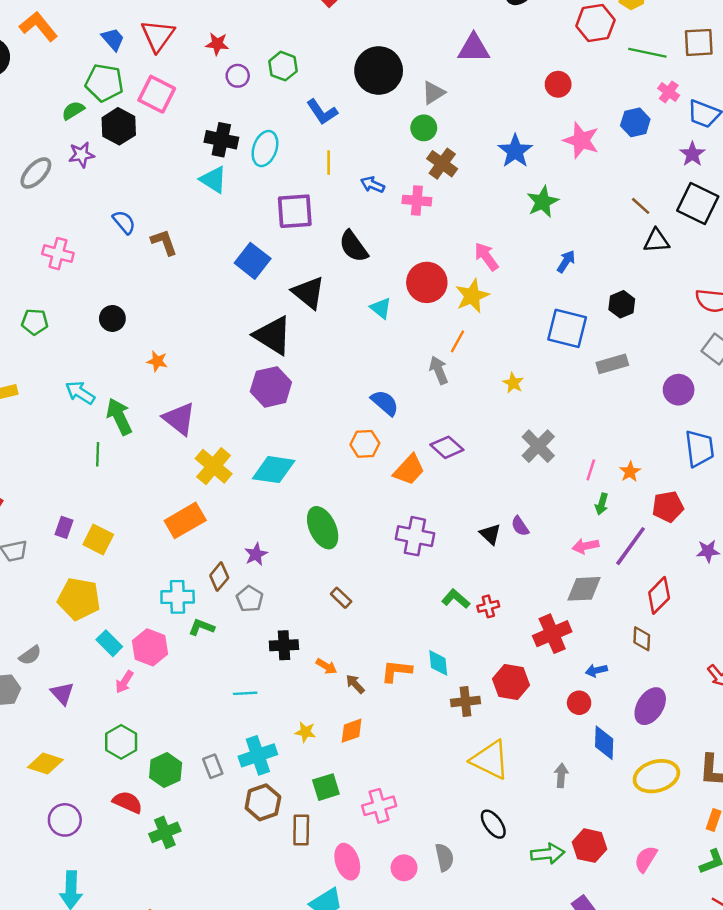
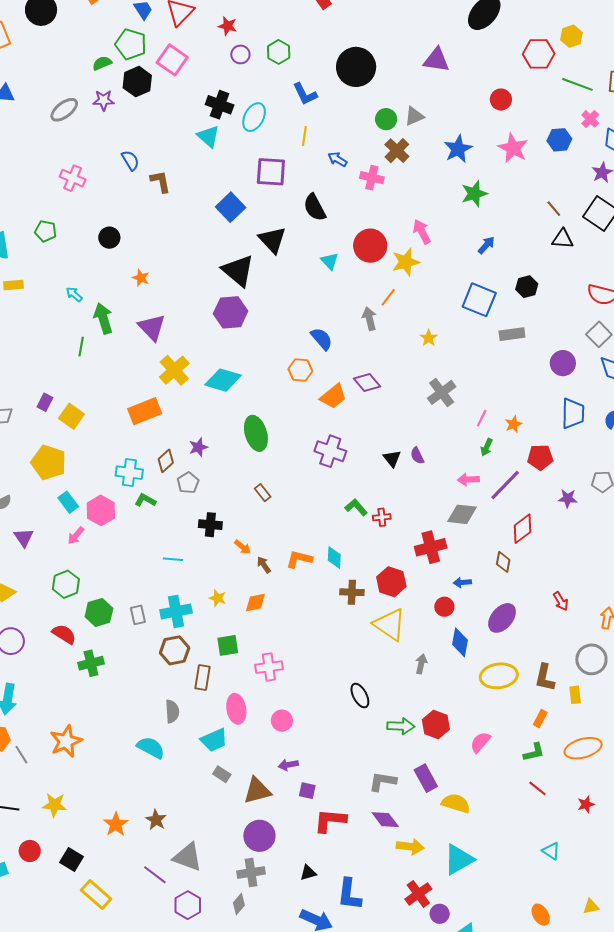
gray triangle: (433, 93) -> (414, 116), moved
cyan arrow: (80, 393) -> (74, 294), size x0.7
yellow triangle: (490, 760) -> (390, 625), moved
gray semicircle: (444, 857) -> (172, 711), moved

